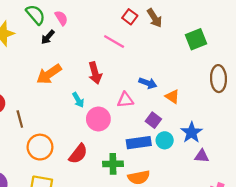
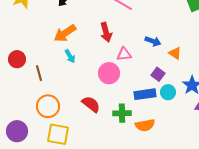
cyan arrow: (78, 100) -> (70, 56), moved
pink triangle: (125, 100) -> (124, 54), moved
orange circle: (40, 147) -> (48, 106), moved
red semicircle: (78, 154) -> (91, 104), turned -90

